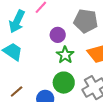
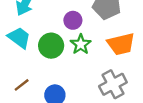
green circle: (64, 83) -> (51, 46), moved

